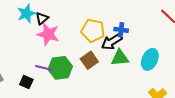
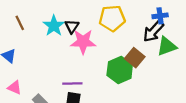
yellow pentagon: (93, 30) -> (112, 18), moved
purple line: (44, 68) -> (72, 84), moved
green hexagon: (60, 68) -> (120, 70), moved

